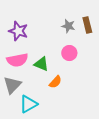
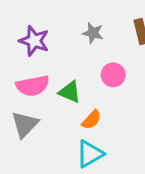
gray star: (68, 26) -> (93, 33), moved
cyan triangle: (28, 104) -> (90, 154), moved

